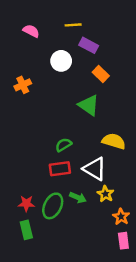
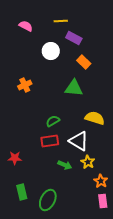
orange cross: (23, 85) -> (25, 85), moved
green triangle: (89, 105) -> (74, 88), turned -30
red star: (26, 204) -> (15, 158), moved
green ellipse: (53, 206) -> (48, 200), moved

